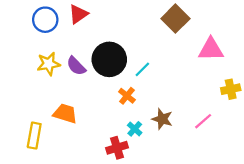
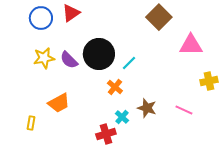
orange trapezoid: (65, 113) -> (59, 103), turned 135
pink line: (203, 121) -> (184, 110), turned 66
yellow rectangle: (34, 136) -> (31, 123), size x0.6

